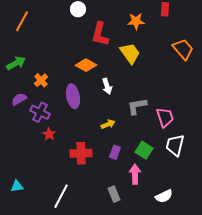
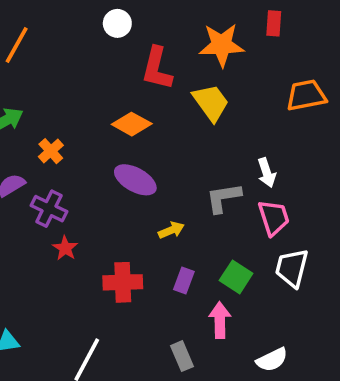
orange star: (136, 21) -> (222, 45), size x1.4
orange trapezoid: (183, 49) -> (306, 95), turned -60
white arrow: (107, 86) -> (267, 173), moved
purple ellipse: (73, 96) -> (135, 180), moved, turned -50

